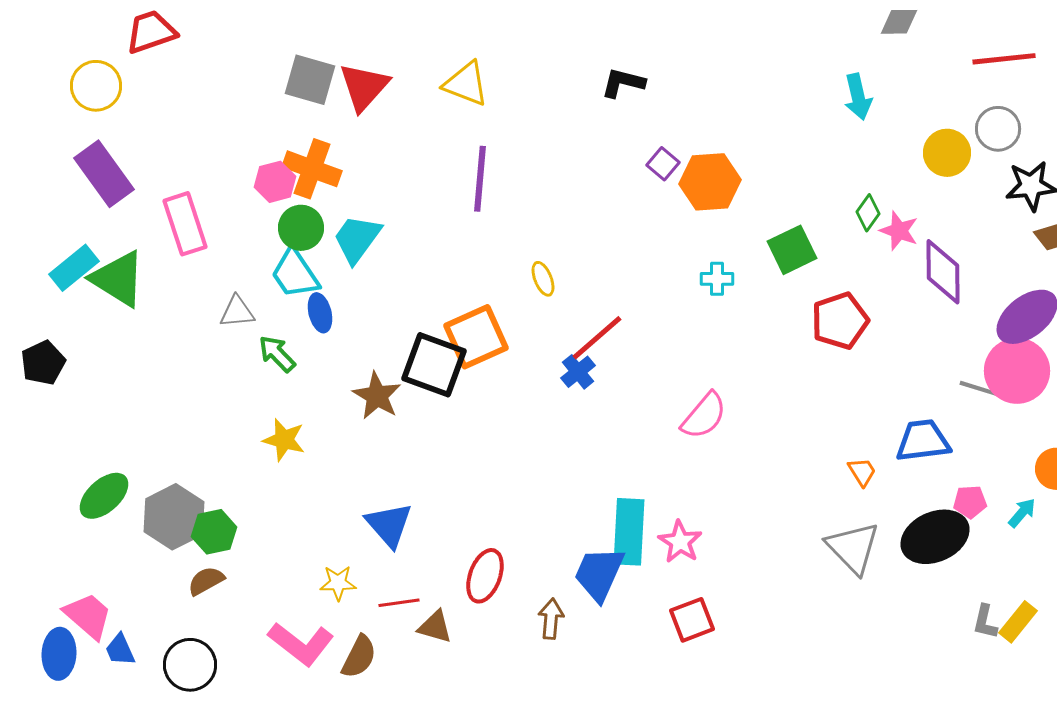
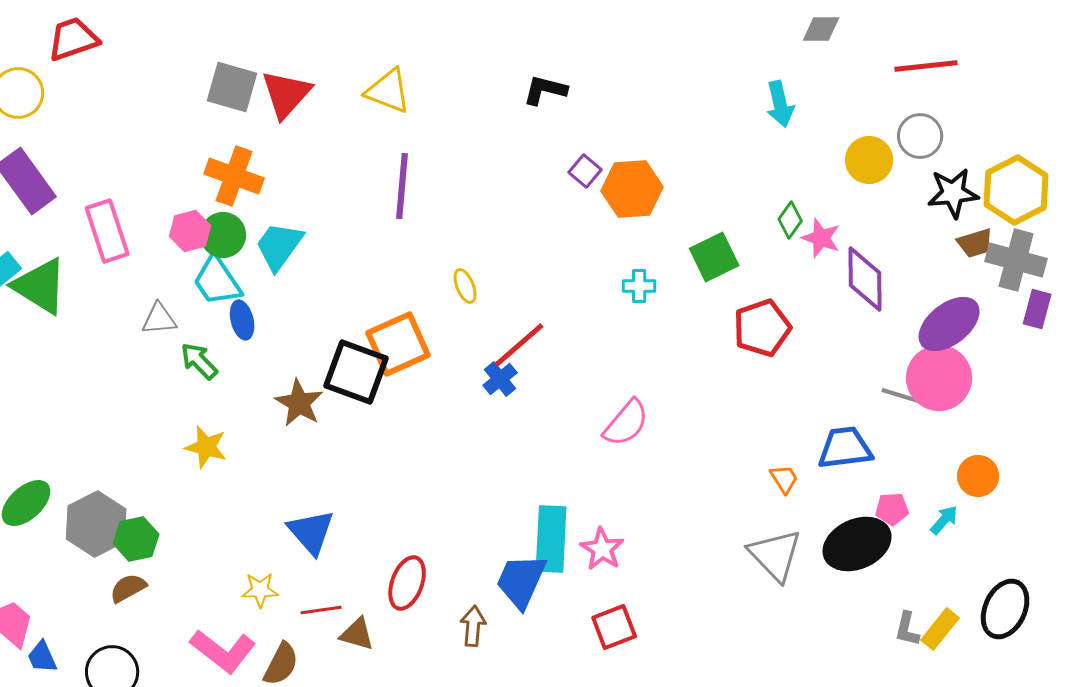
pink hexagon: (275, 182) -> (190, 231), moved

